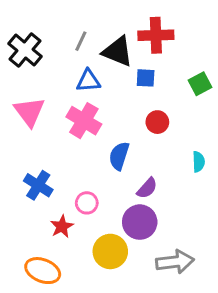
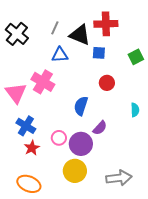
pink triangle: (29, 112) -> (16, 93), moved
pink cross: (84, 121) -> (43, 82), moved
purple circle: (140, 222) -> (81, 144), moved
red star: (62, 226) -> (32, 148), moved

